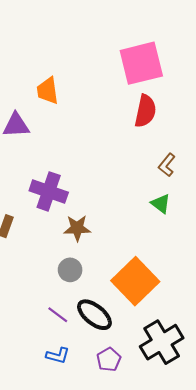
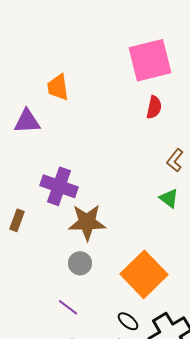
red semicircle: (145, 111) -> (154, 107), size x0.7
brown star: (77, 228) -> (87, 222), size x1.4
black ellipse: (94, 315) -> (128, 321), moved, size x0.6

